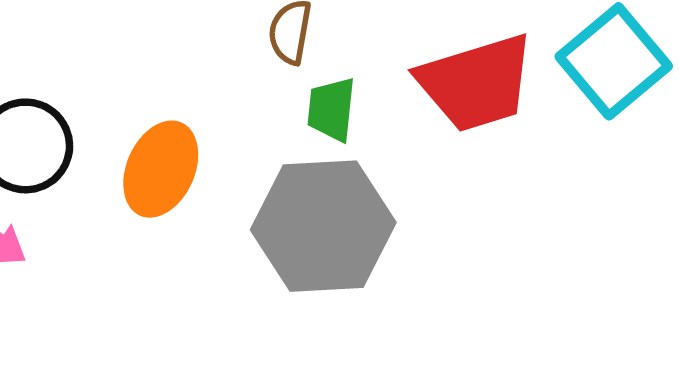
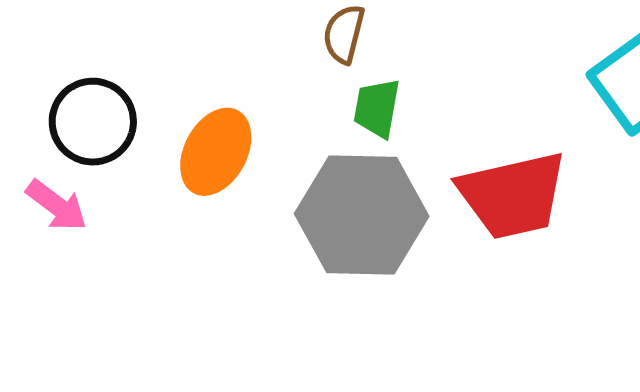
red trapezoid: (476, 83) -> (513, 195), moved

